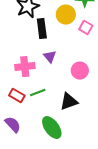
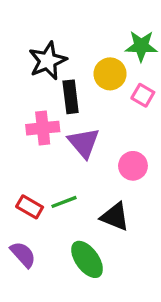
purple triangle: (50, 57) -> (84, 143), size x1.5
pink cross: (25, 67) -> (43, 128), moved
black triangle: (69, 102) -> (115, 217), turned 42

